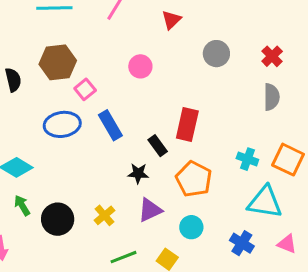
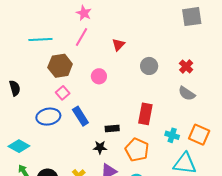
brown hexagon: (58, 62) -> (60, 66), moved
gray semicircle: (272, 97) -> (187, 94), turned 126
red rectangle: (187, 124) -> (145, 114), moved
black rectangle: (158, 146) -> (112, 128), turned -56

